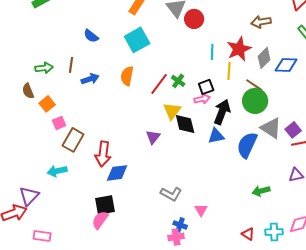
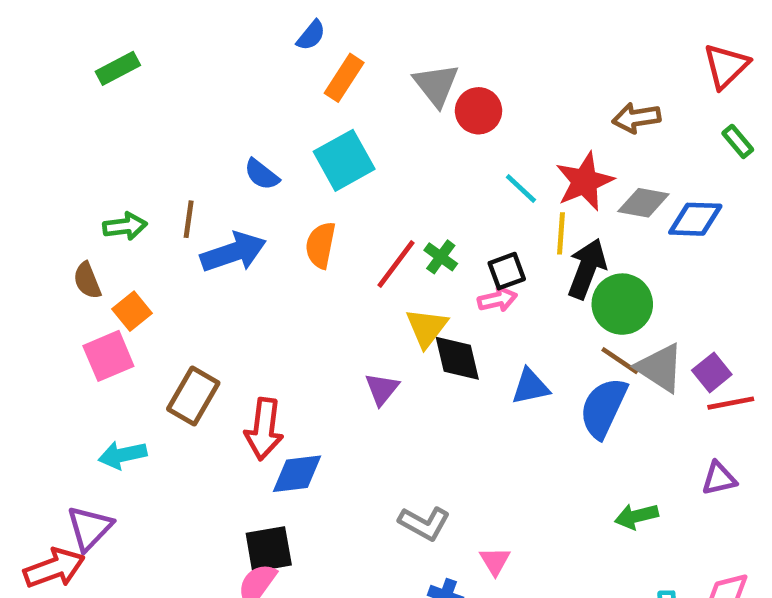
blue semicircle: (91, 36) -> (262, 174), moved
cyan line: (212, 52) -> (521, 189), turned -49
gray diamond: (264, 58) -> (643, 203), turned 55
blue arrow: (90, 79) -> (233, 252), size x1.5
brown line: (254, 85) -> (620, 361), moved
black arrow: (222, 112) -> (587, 269), moved
pink square: (59, 123) -> (108, 356), moved, size x1.5
cyan arrow: (57, 171) -> (123, 455), moved

